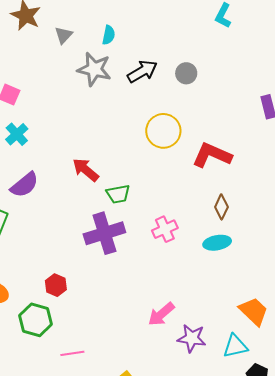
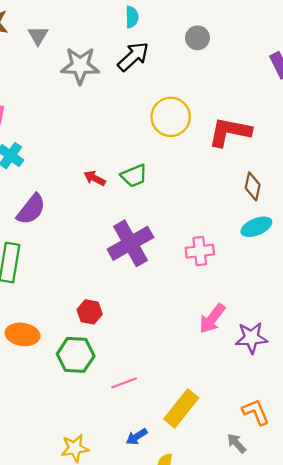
cyan semicircle: (109, 35) -> (132, 17), moved
gray circle: (186, 73) -> (197, 38), moved
red arrow: (86, 170) -> (95, 178), size x0.7
green trapezoid: (118, 194) -> (134, 176), moved
pink cross: (165, 229) -> (200, 251), moved, turned 30

